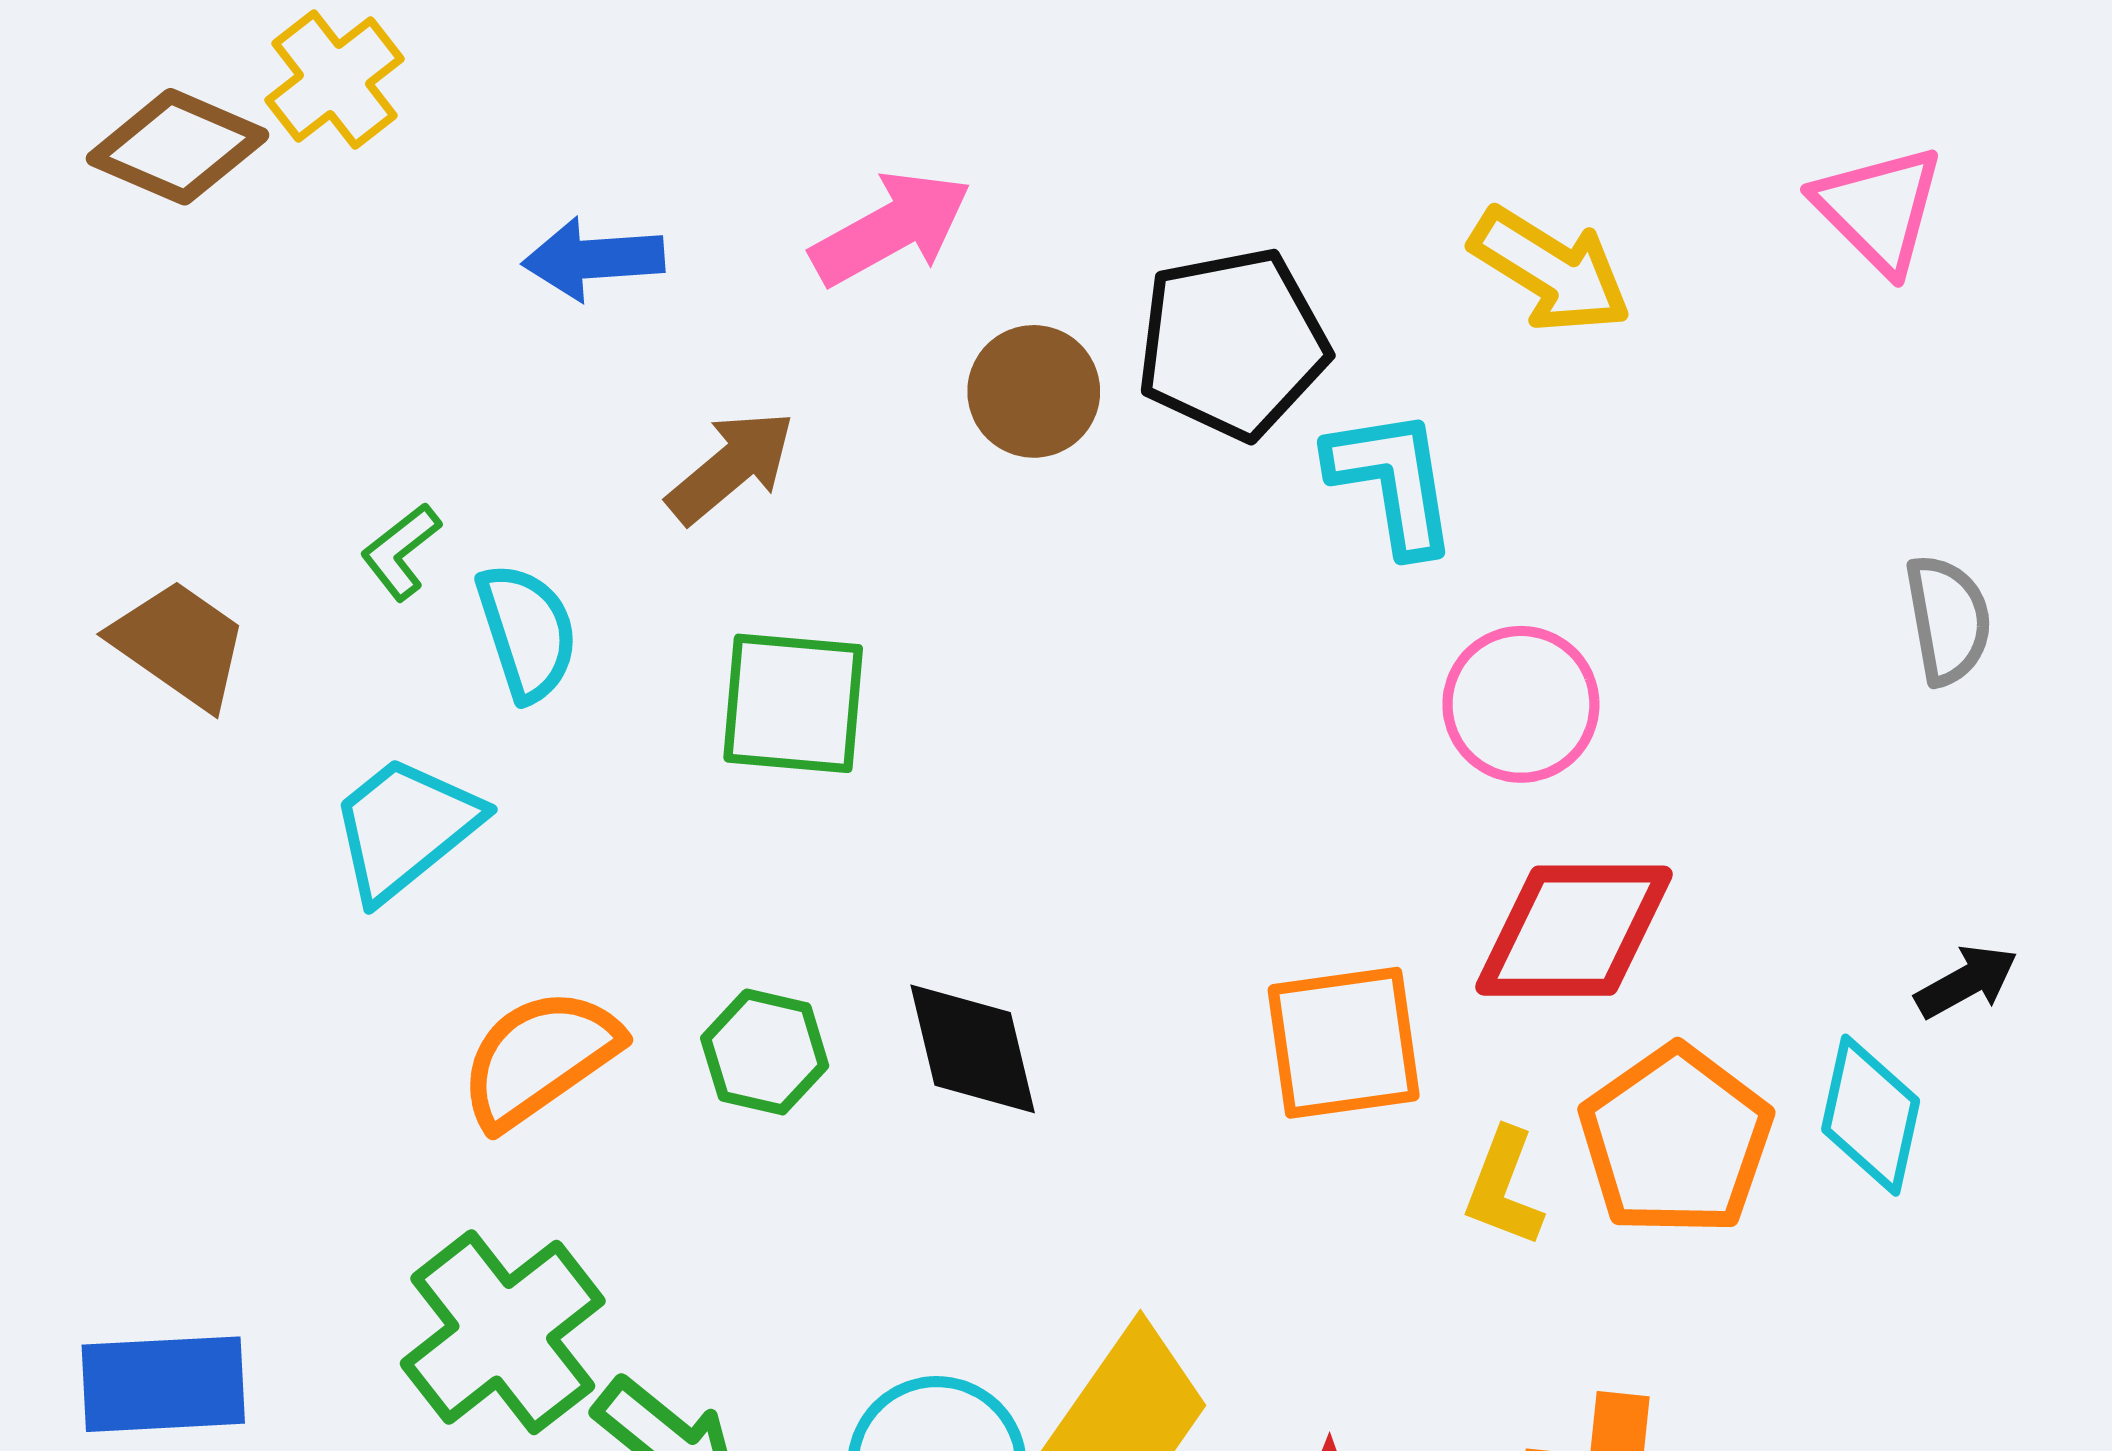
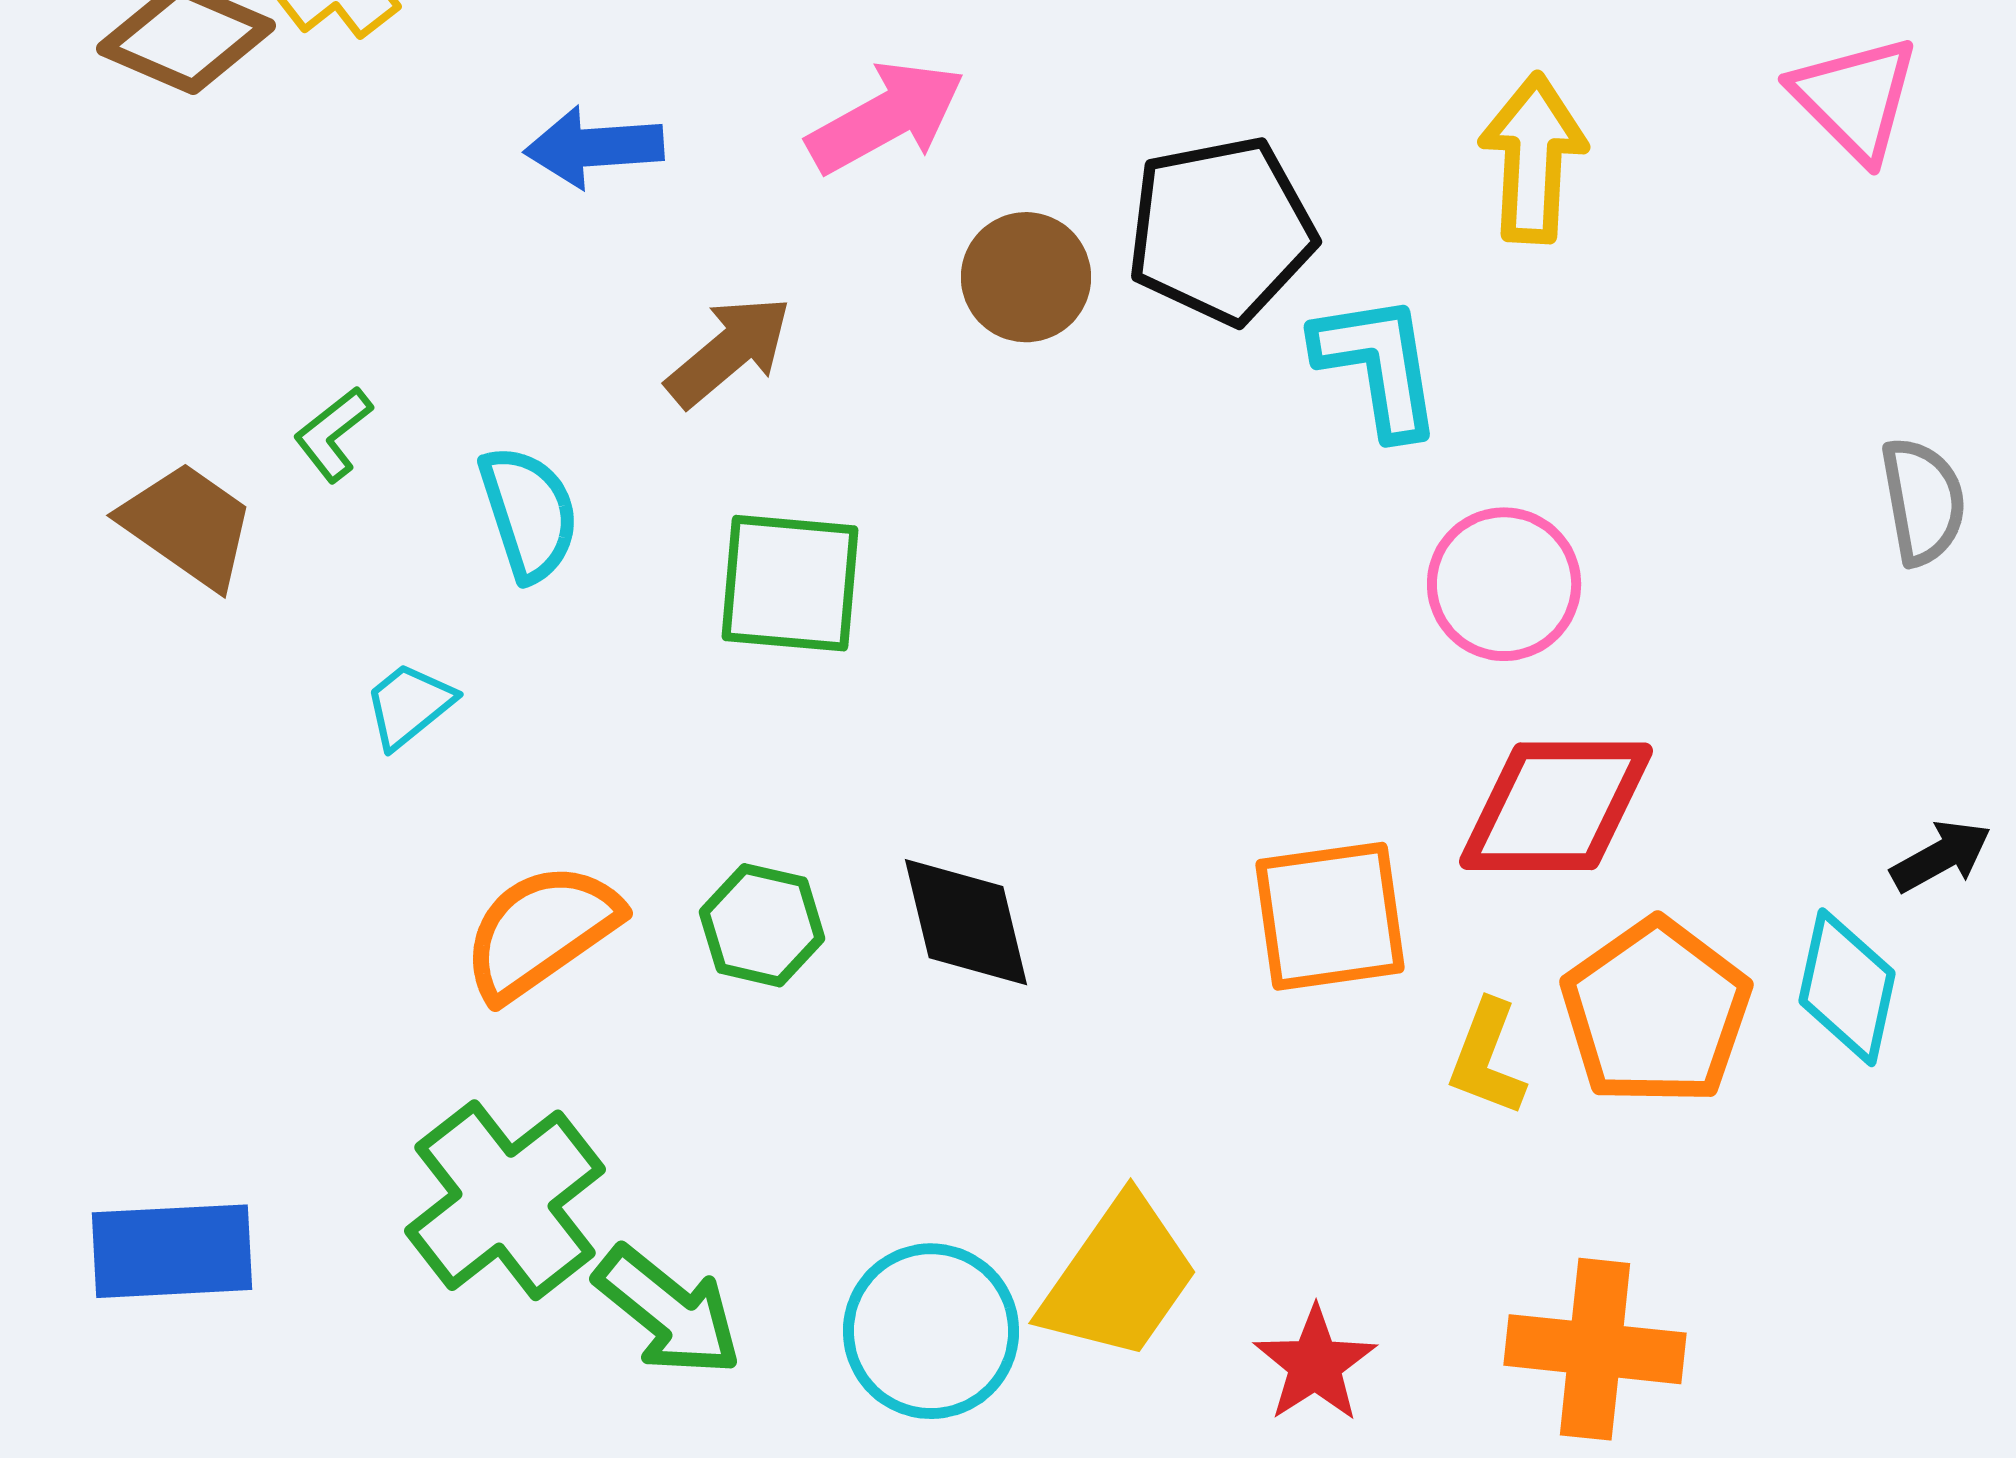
yellow arrow: (1551, 270) -> (1533, 158), turned -119
green L-shape: (401, 551) -> (333, 434), moved
cyan trapezoid: (405, 828) -> (409, 705), size x0.6

